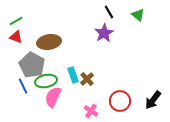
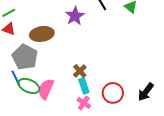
purple star: (104, 33) -> (75, 16), moved
cyan rectangle: (73, 75) -> (84, 86), moved
green ellipse: (46, 81) -> (29, 86), moved, turned 35

